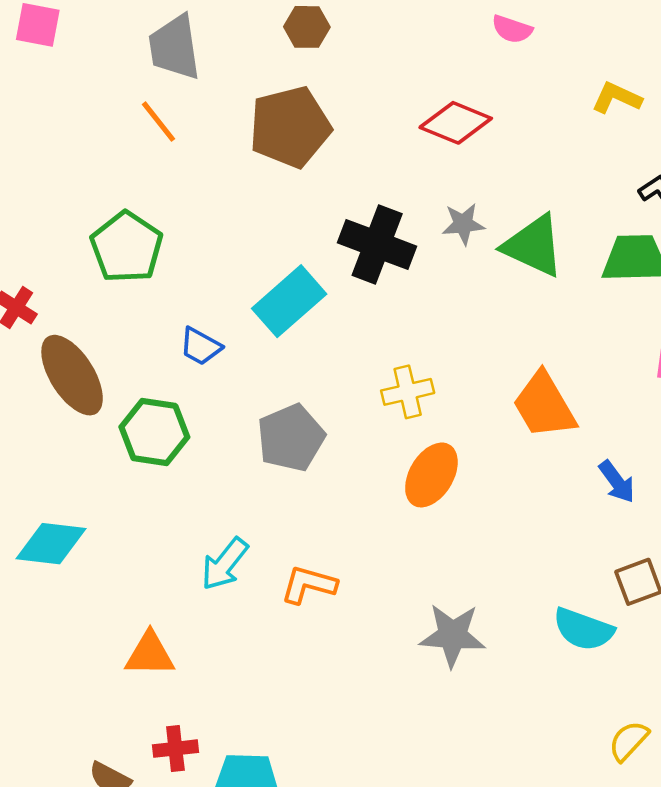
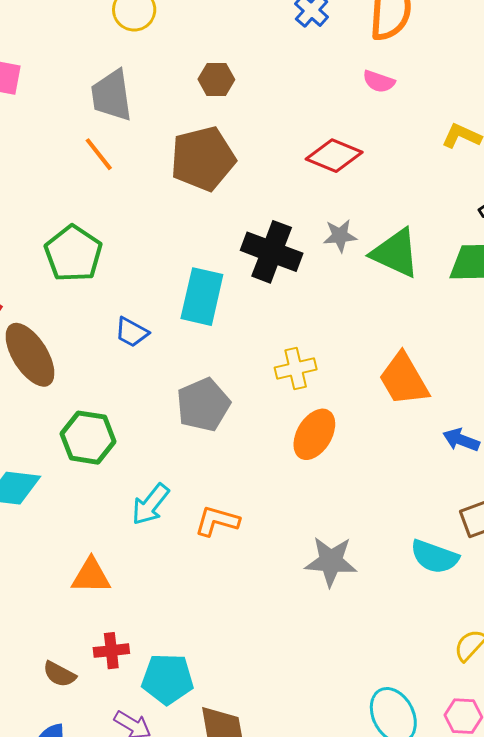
cyan rectangle: (289, 301) -> (202, 297), turned -36
green hexagon: (154, 432) -> (88, 438), moved
blue arrow: (617, 482) -> (461, 440), turned 147

